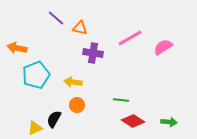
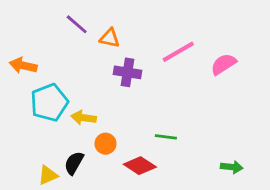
yellow arrow: (73, 82) -> (84, 118), moved
red diamond: (133, 121) -> (140, 166), moved

